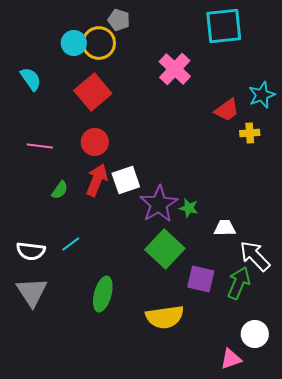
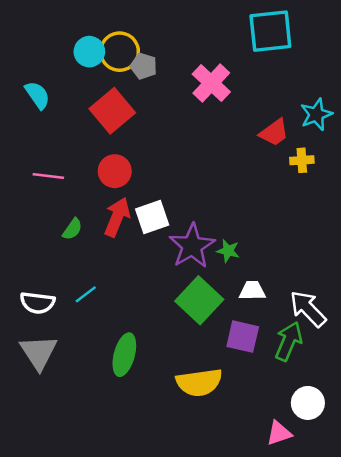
gray pentagon: (119, 20) -> (144, 66), moved
white trapezoid: (225, 228) -> (252, 291), moved

